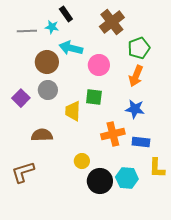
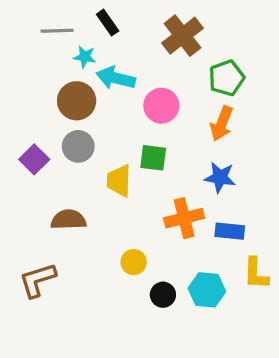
cyan star: (52, 27) -> (85, 57), moved
gray line: (27, 31) -> (57, 31), moved
black circle: (100, 181) -> (163, 295), size x0.6

